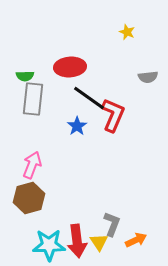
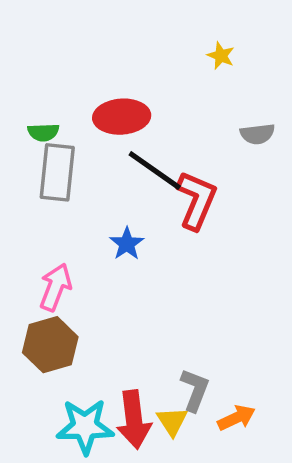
blue star: (77, 126) -> (127, 244), moved

